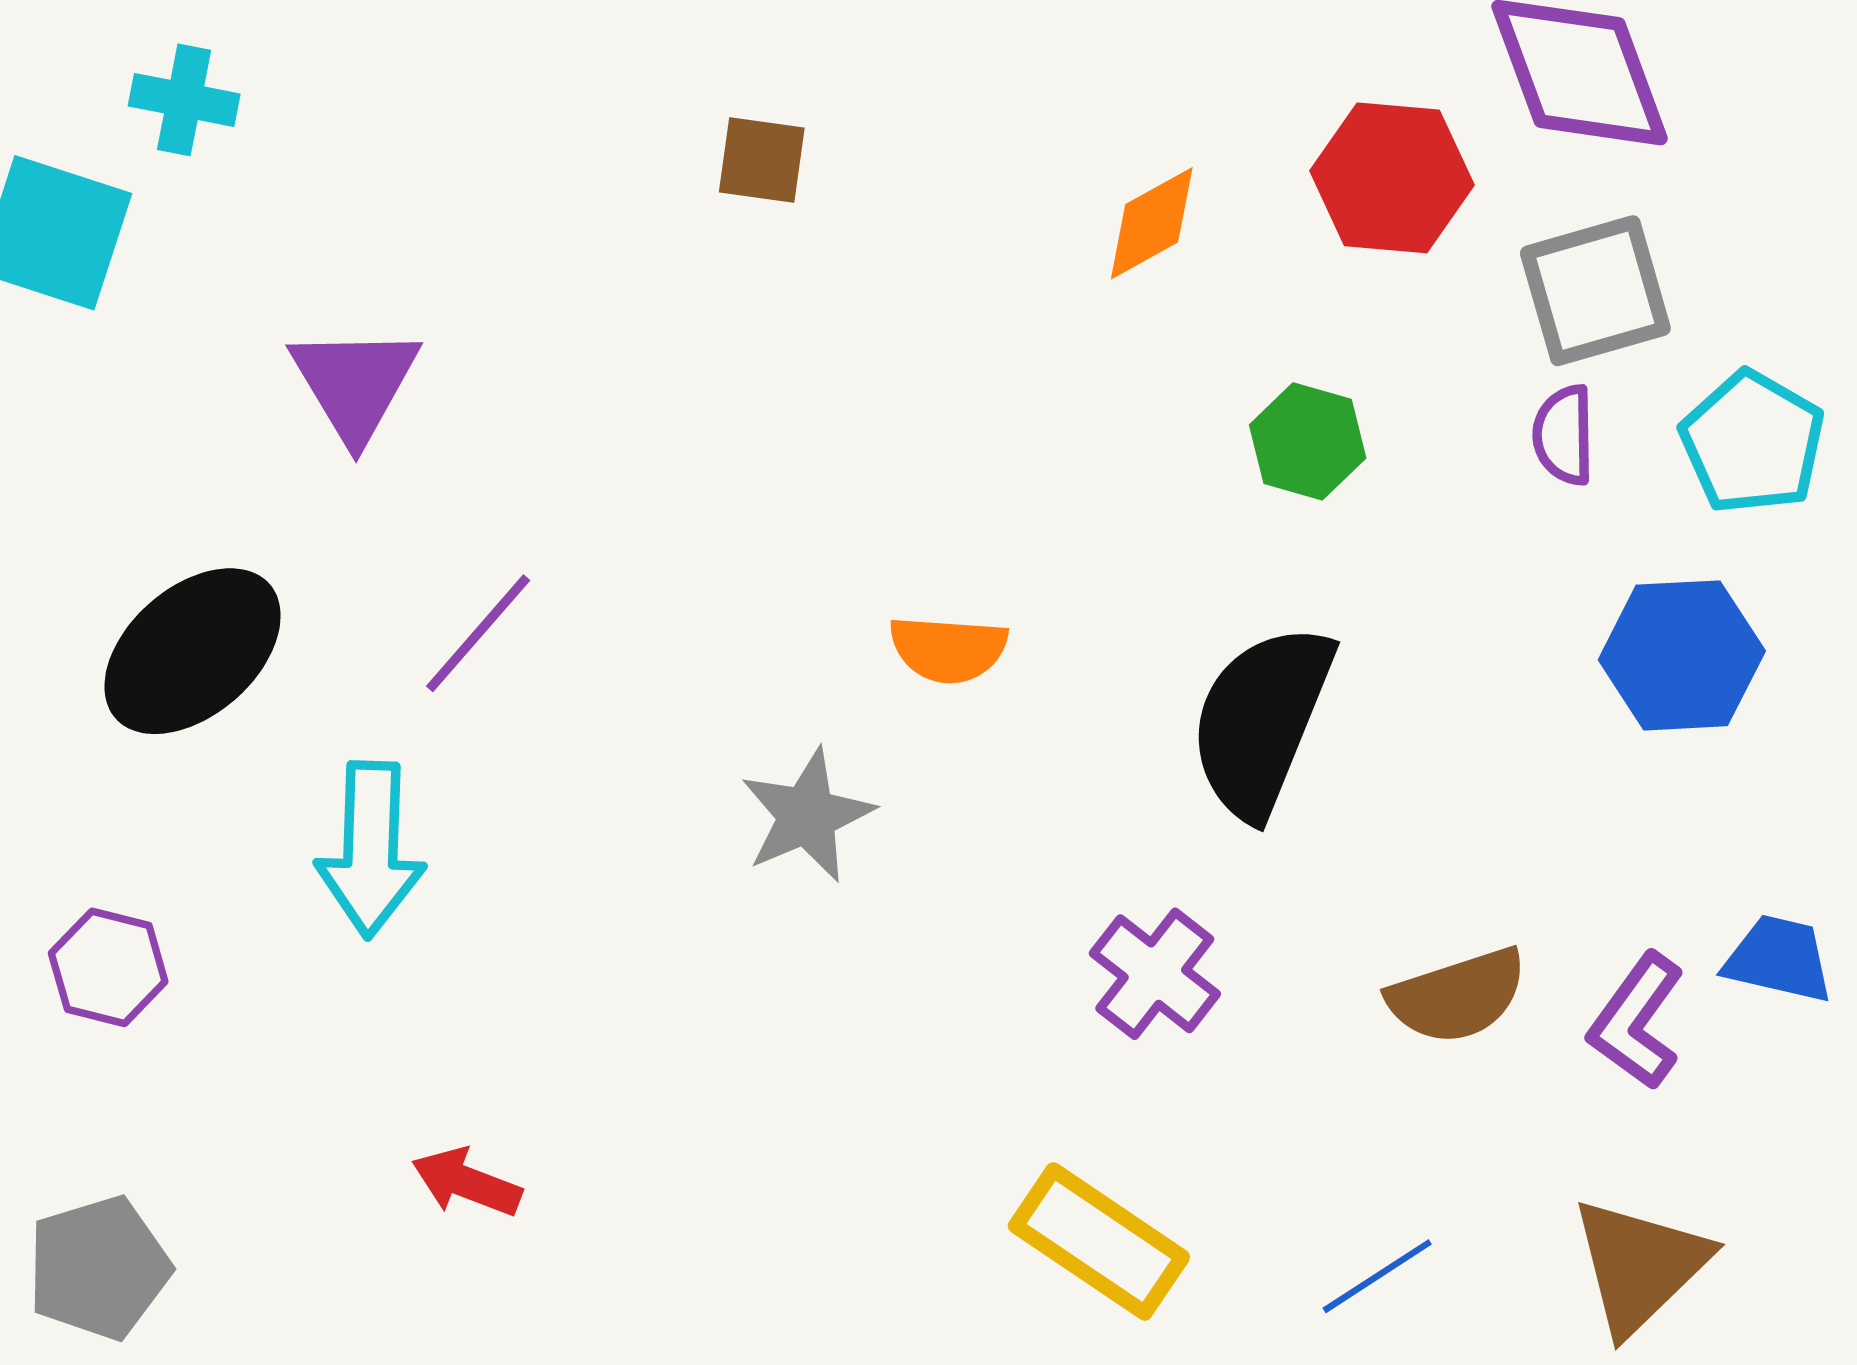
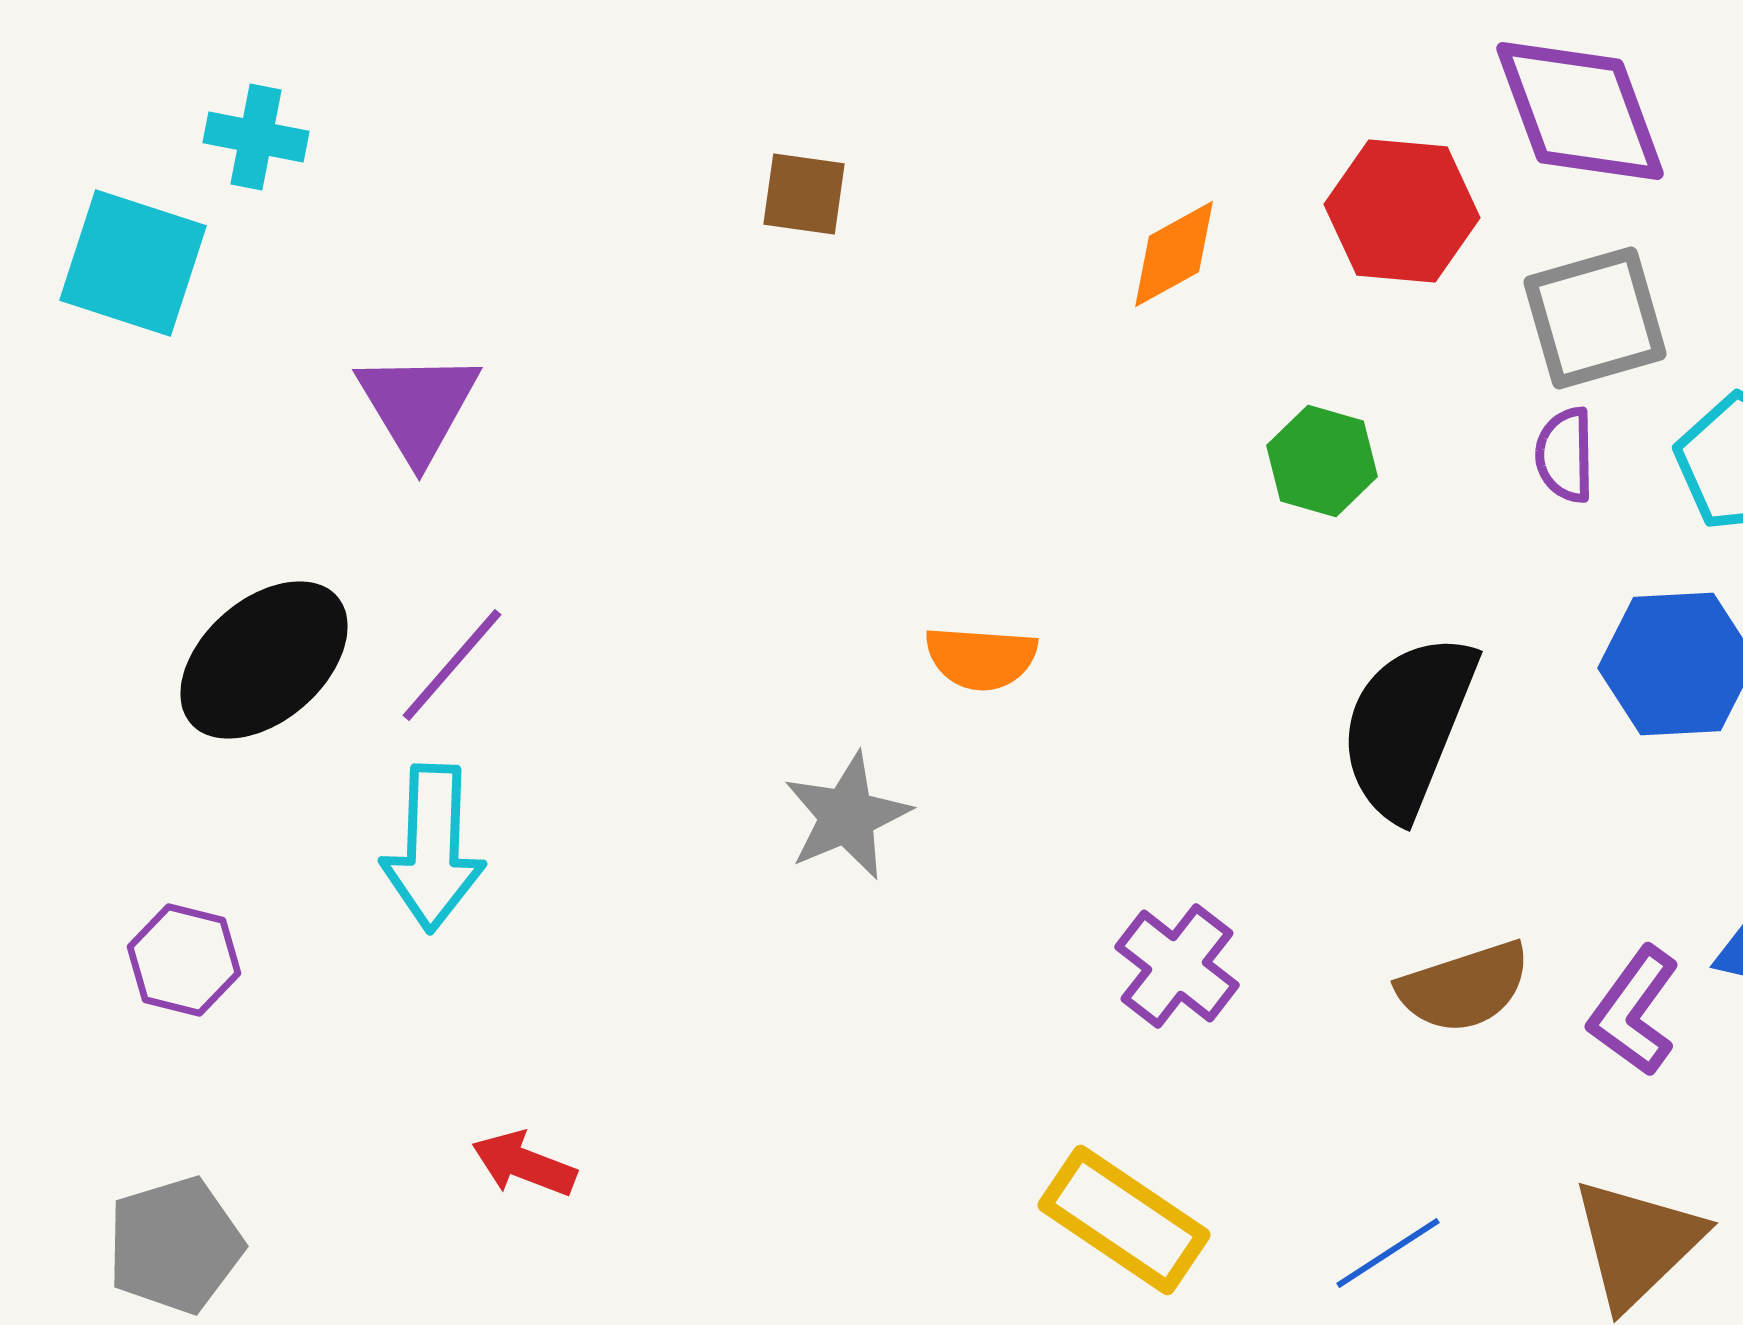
purple line: (478, 633) -> (452, 665), moved
black semicircle: (1261, 721) -> (1408, 726), moved

